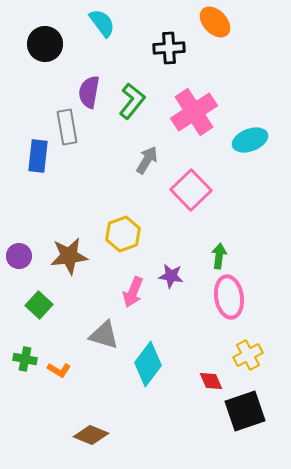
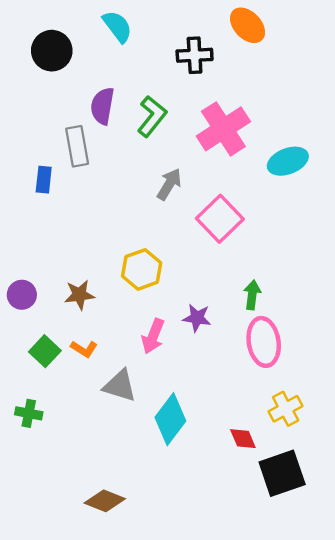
blue rectangle: (38, 156) -> (44, 180), size x0.7
brown star: (69, 256) -> (79, 295), size x0.7
orange L-shape: (59, 370) -> (84, 349), moved

